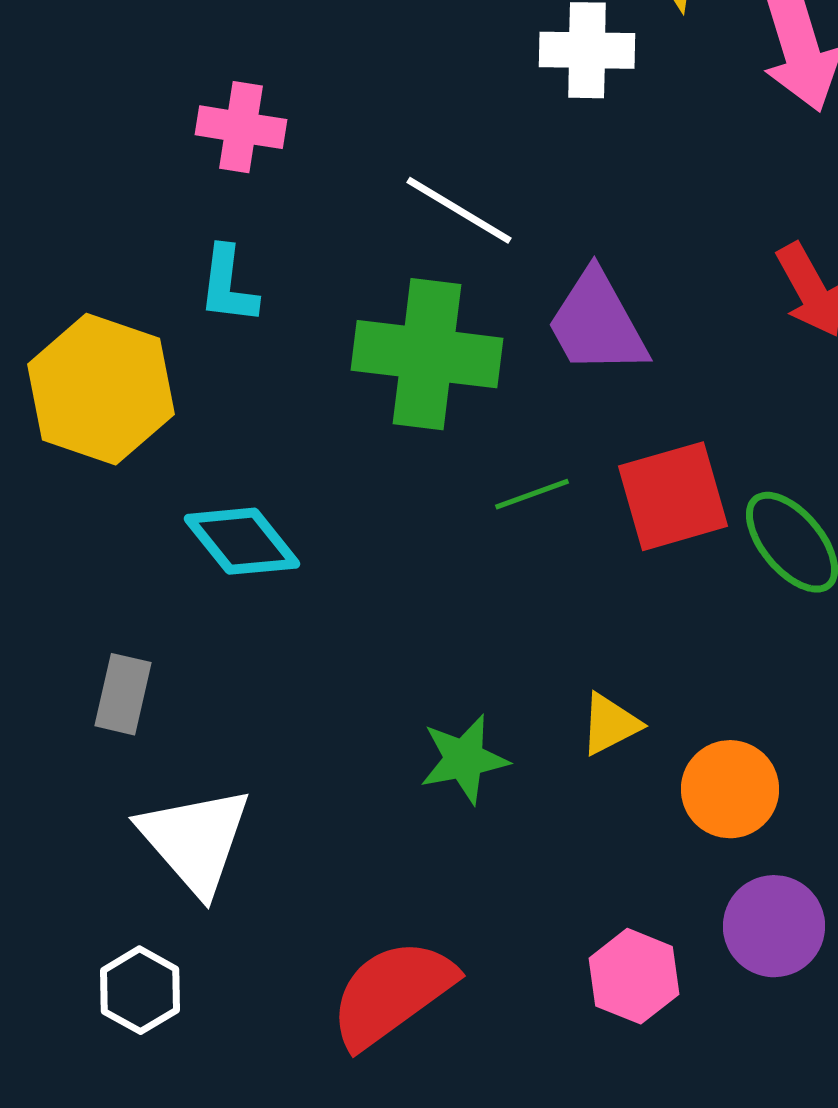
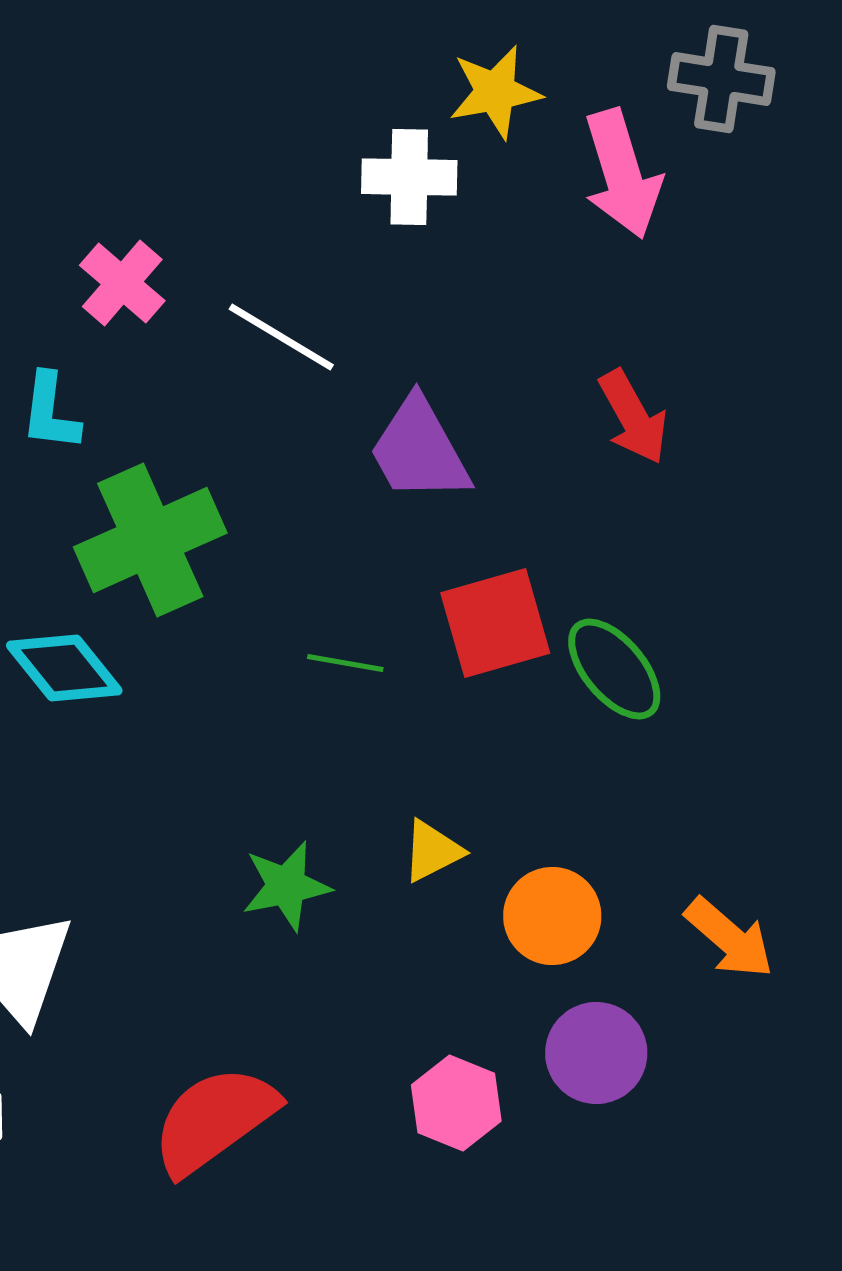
pink cross: (241, 127) -> (122, 283), moved, turned 32
green cross: (427, 354) -> (150, 540), moved, turned -31
green line: (532, 494) -> (345, 663), moved, turned 30

